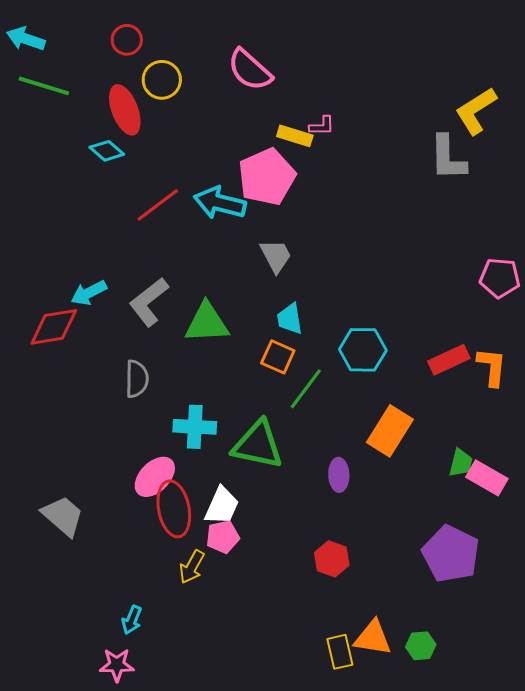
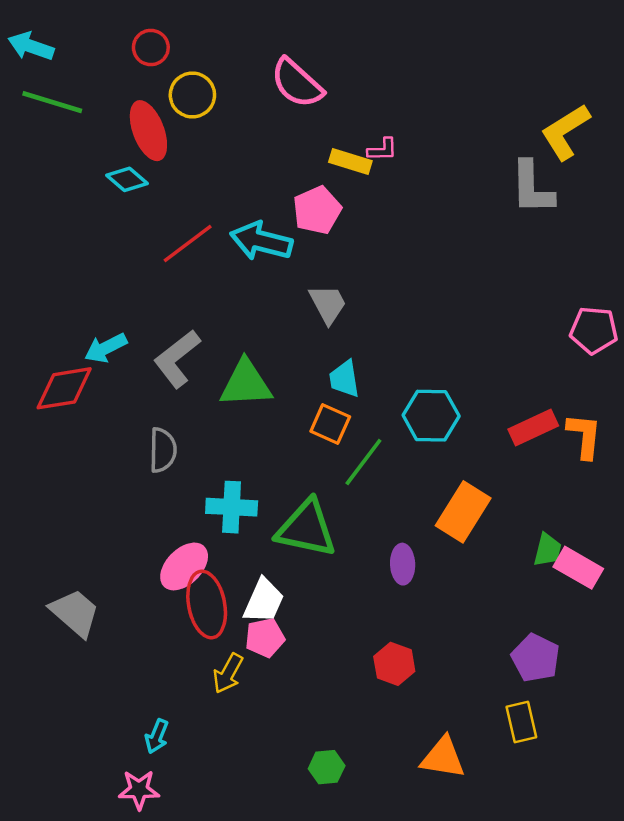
pink pentagon: (267, 177) -> (317, 210), size x0.7
purple pentagon: (451, 554) -> (536, 658), size x0.7
green hexagon: (421, 646) -> (327, 767), moved
yellow rectangle: (340, 652) -> (521, 722), moved

